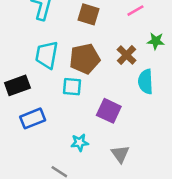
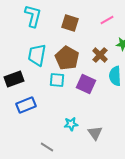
brown pentagon: (85, 59) -> (67, 58), turned -30
purple square: (109, 111) -> (86, 84), moved
cyan star: (80, 143) -> (71, 124), moved

